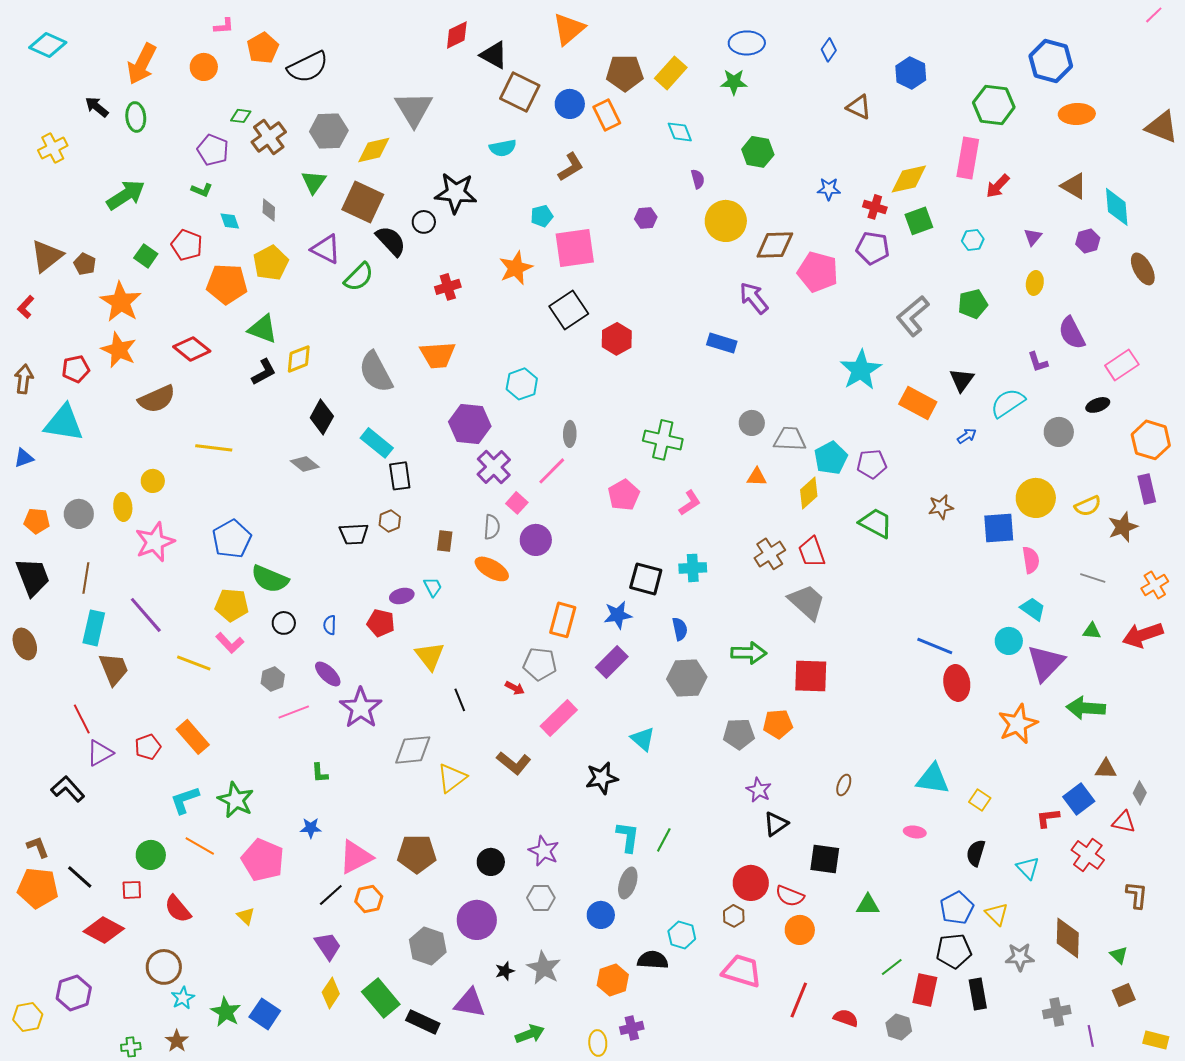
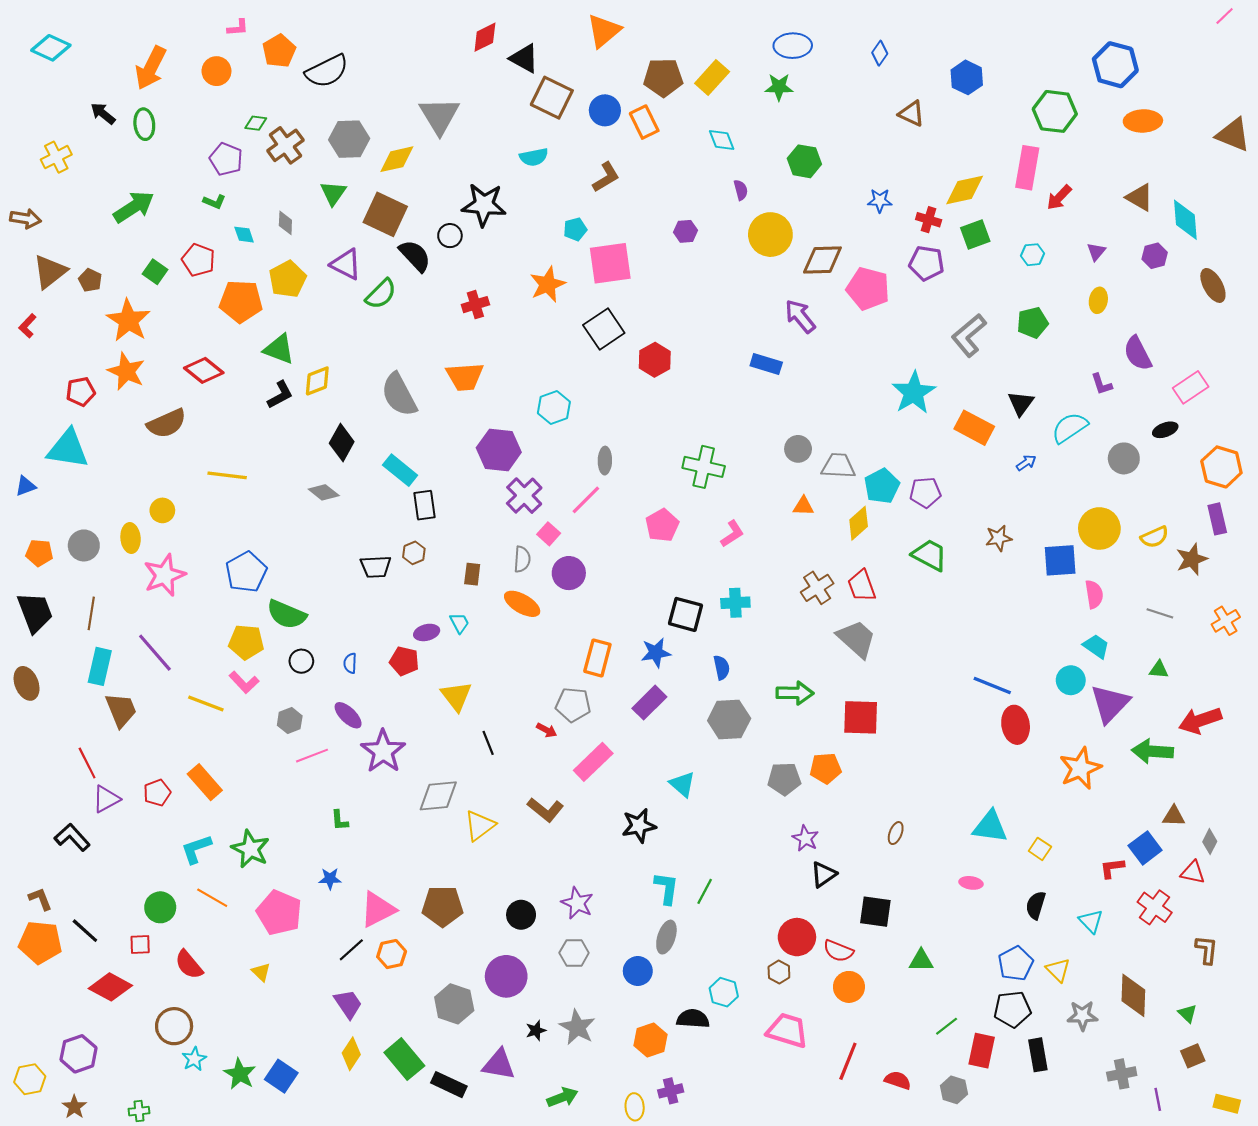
brown arrow: (24, 379) -> (25, 219), moved, turned 92
red arrow: (1143, 635) -> (1200, 721), moved
brown star: (177, 1041) -> (74, 1107), moved

